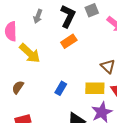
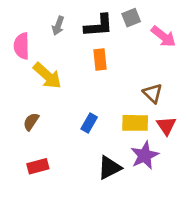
black L-shape: (68, 16) -> (99, 26), turned 60
orange rectangle: (69, 41) -> (100, 59), turned -63

